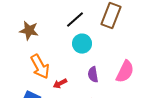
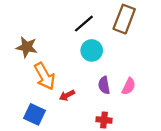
brown star: (29, 31) -> (27, 47), moved
pink semicircle: (125, 72) -> (129, 86), moved, size x0.7

